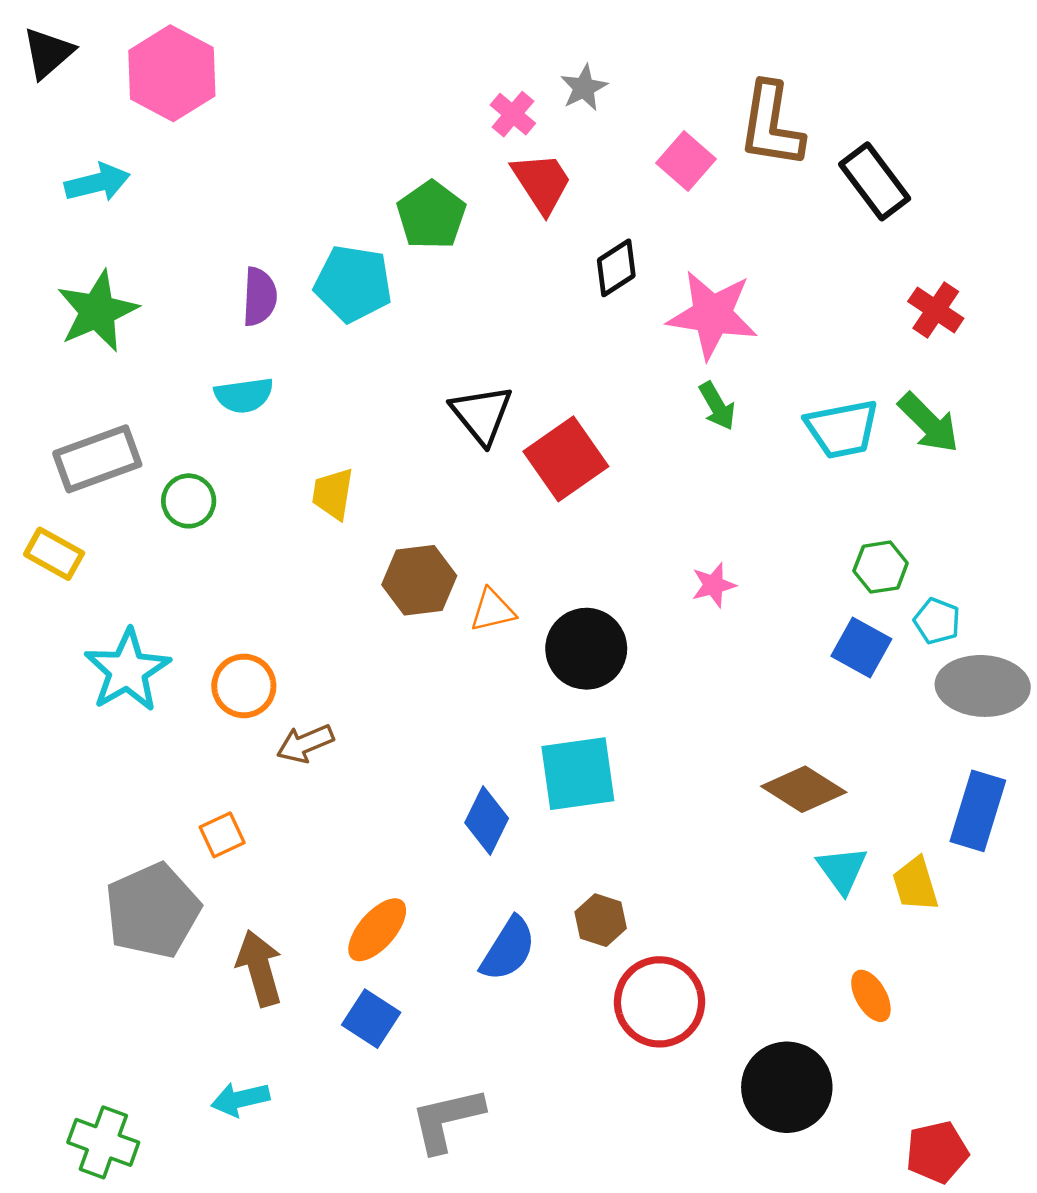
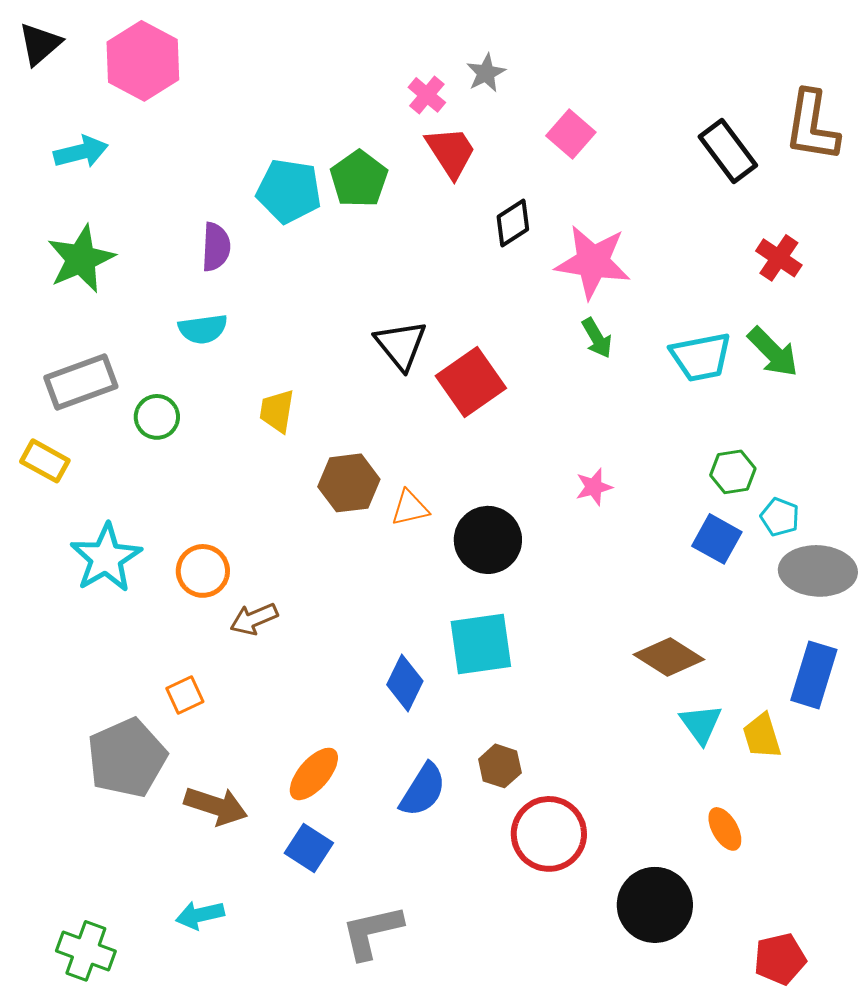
brown L-shape: (771, 125) -> (812, 126), moved
cyan pentagon: (353, 284) -> (289, 191), moved
brown arrow: (259, 968) -> (216, 806), turned 124

